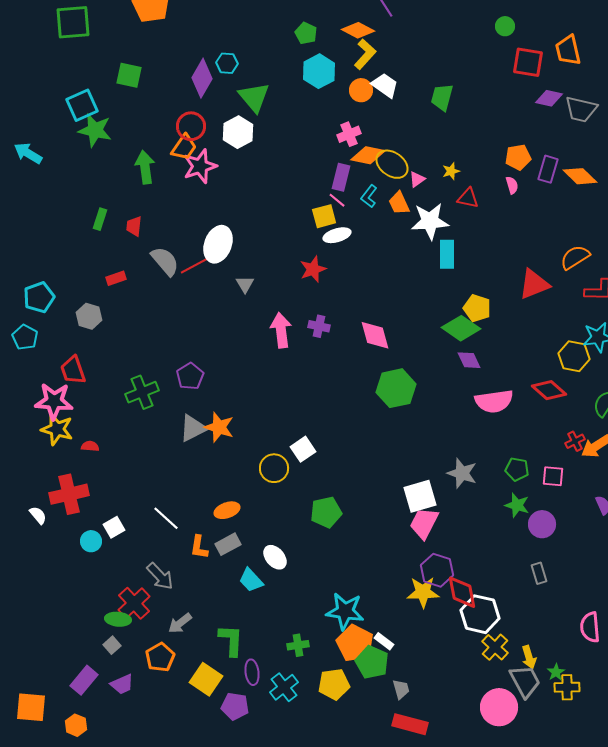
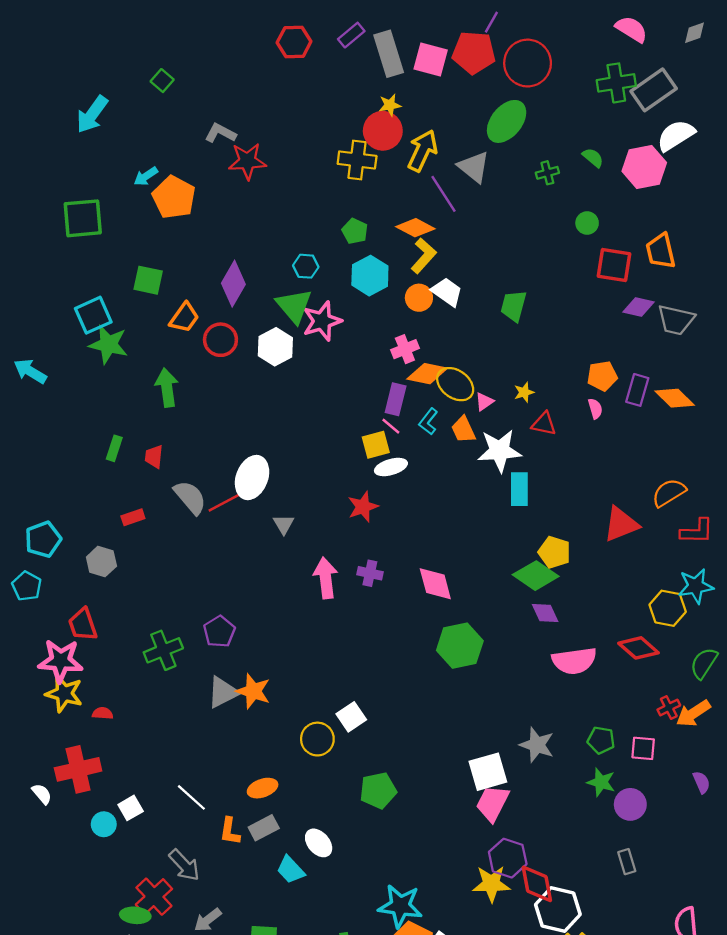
cyan hexagon: (227, 63) -> (306, 266), moved
orange trapezoid: (184, 147) -> (184, 318), moved
pink star: (200, 166) -> (322, 321), moved

